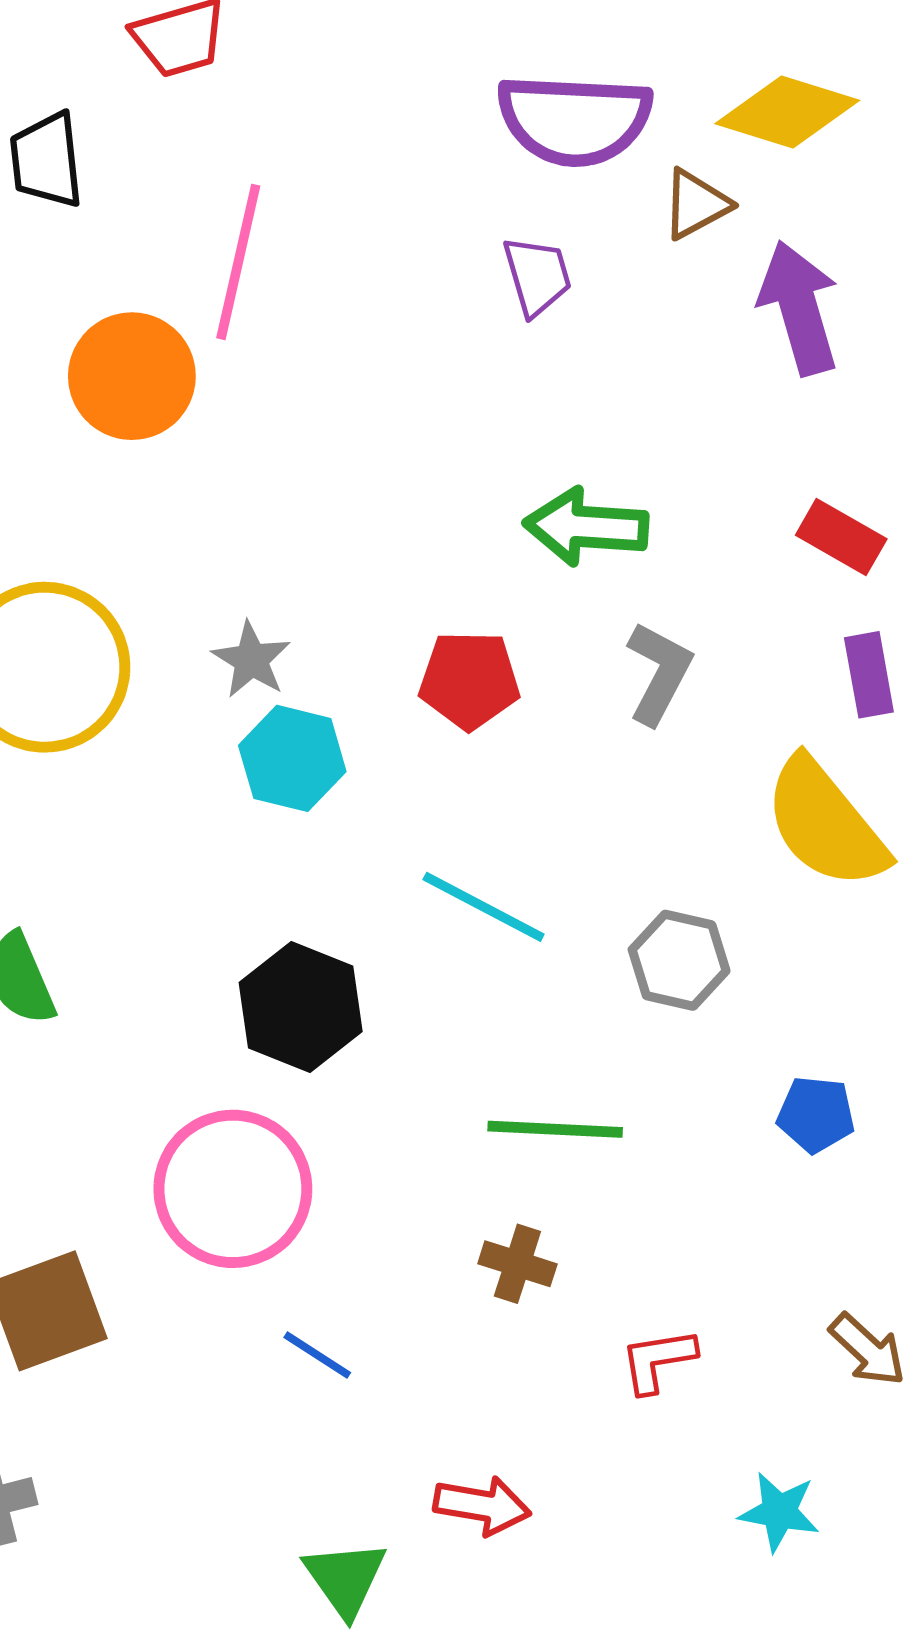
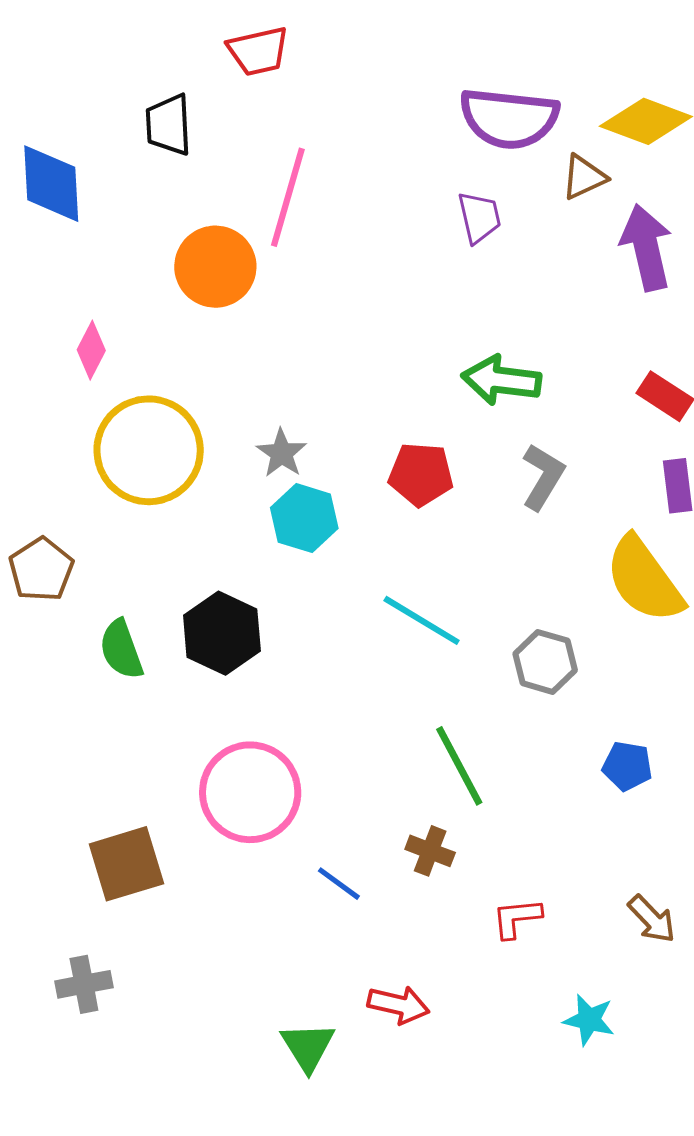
black hexagon: (301, 1007) -> (222, 633), moved
green line: (555, 1129) -> (459, 766), turned 56
blue line: (317, 1355) -> (339, 884), moved

